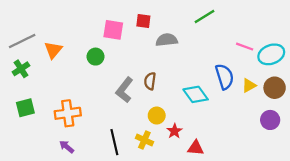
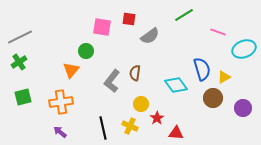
gray semicircle: (167, 40) -> (150, 36), turned 150
pink line: (245, 47) -> (218, 32), moved
orange triangle: (53, 50) -> (71, 70), moved
brown circle: (275, 88) -> (213, 98), moved

